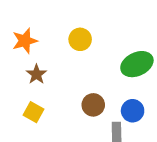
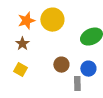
yellow circle: (80, 39) -> (52, 20), size x1.5
orange star: (25, 41) -> (26, 21), moved

